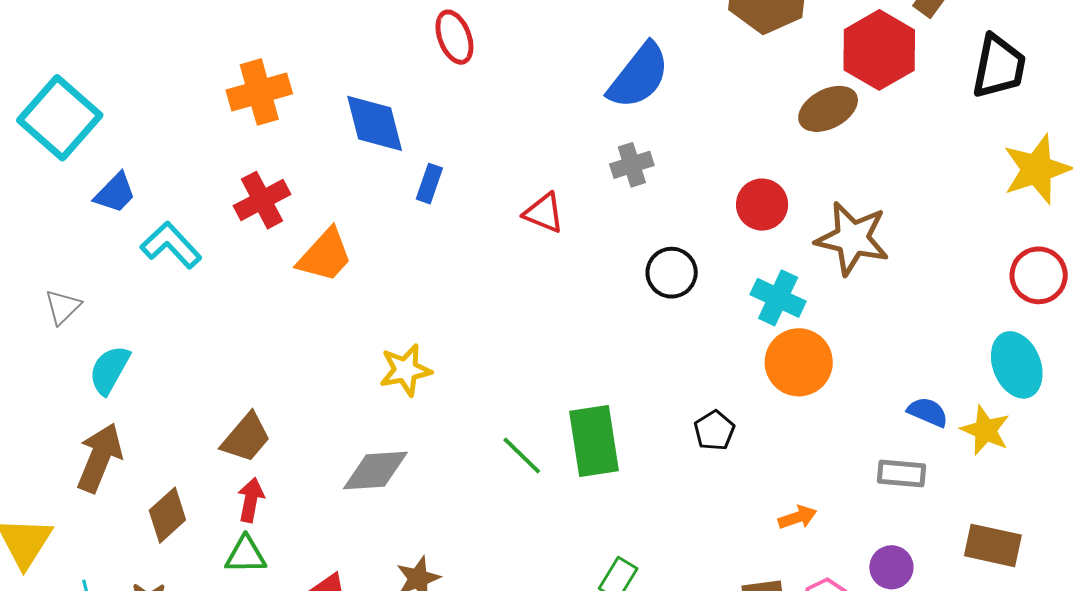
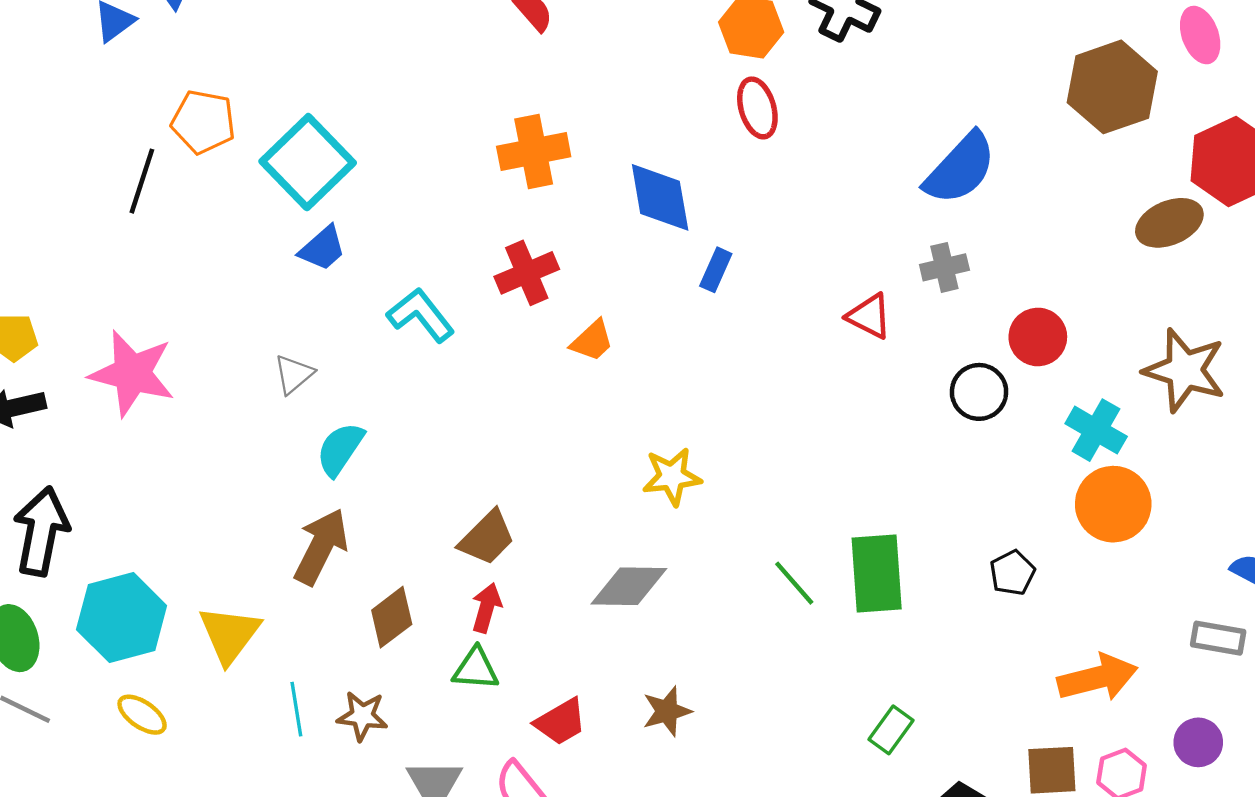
blue trapezoid: (115, 193) -> (322, 248), moved
red circle: (762, 205) -> (1038, 337), moved
red triangle: (544, 213) -> (869, 316), moved
orange trapezoid: (325, 255) -> (592, 341), size x0.7
orange arrow: (797, 517) -> (1098, 678), size x1.8

